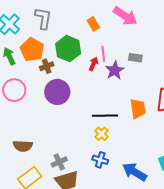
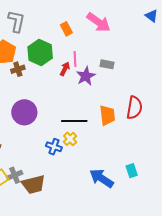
purple circle: (57, 92) -> (24, 112), moved
blue cross: (100, 160) -> (54, 147), moved
gray cross: (59, 162) -> (15, 175), moved

